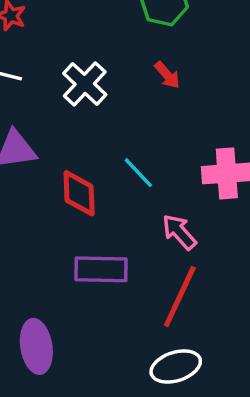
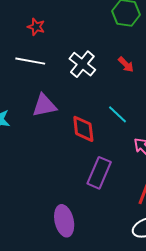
red arrow: (167, 75) -> (126, 64), moved
purple rectangle: (101, 269) -> (99, 173), turned -64

